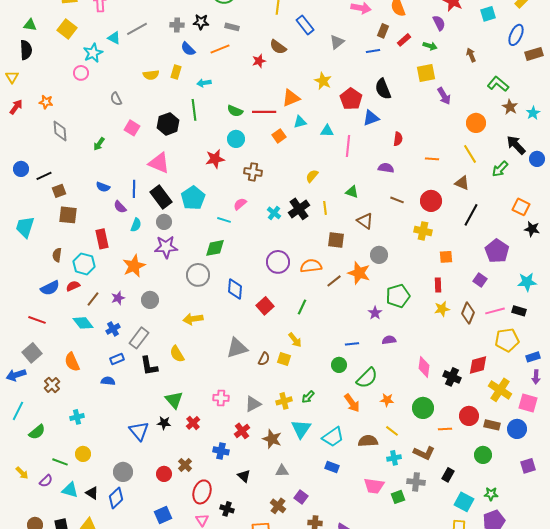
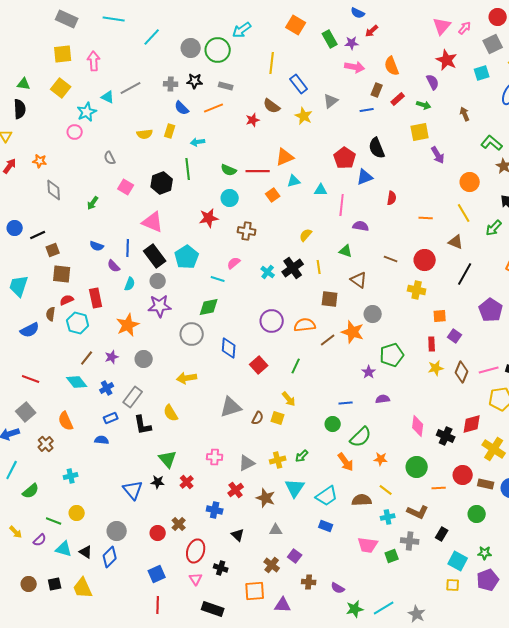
yellow star: (323, 81) -> (304, 116), moved
purple semicircle: (386, 168) -> (361, 226), moved
purple square: (480, 280) -> (455, 336), moved
red semicircle: (73, 286) -> (67, 300), moved
blue semicircle: (50, 288) -> (30, 330), moved

